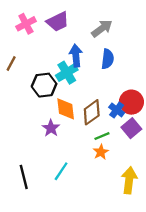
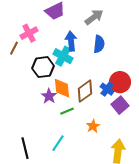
pink cross: (26, 24) -> (29, 33), moved
cyan cross: (67, 73) -> (63, 56), turned -30
purple star: (51, 128) -> (49, 96), moved
green line: (102, 136) -> (67, 111), moved

